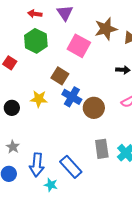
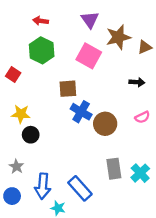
purple triangle: (65, 13) -> (90, 20), moved
brown square: (60, 76) -> (68, 89), turned -36
yellow star: (39, 99) -> (21, 114), moved
black circle: (12, 108) -> (31, 135), moved

